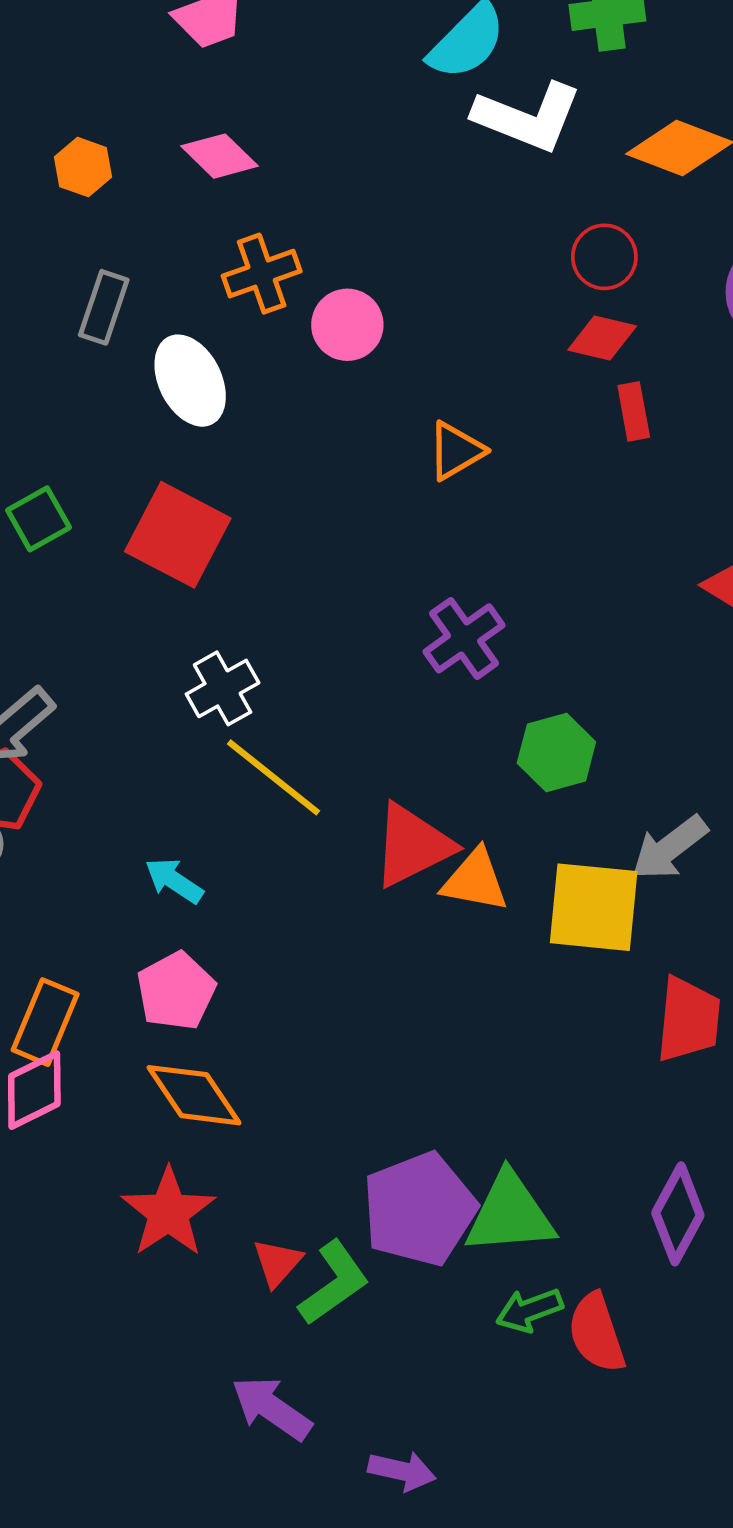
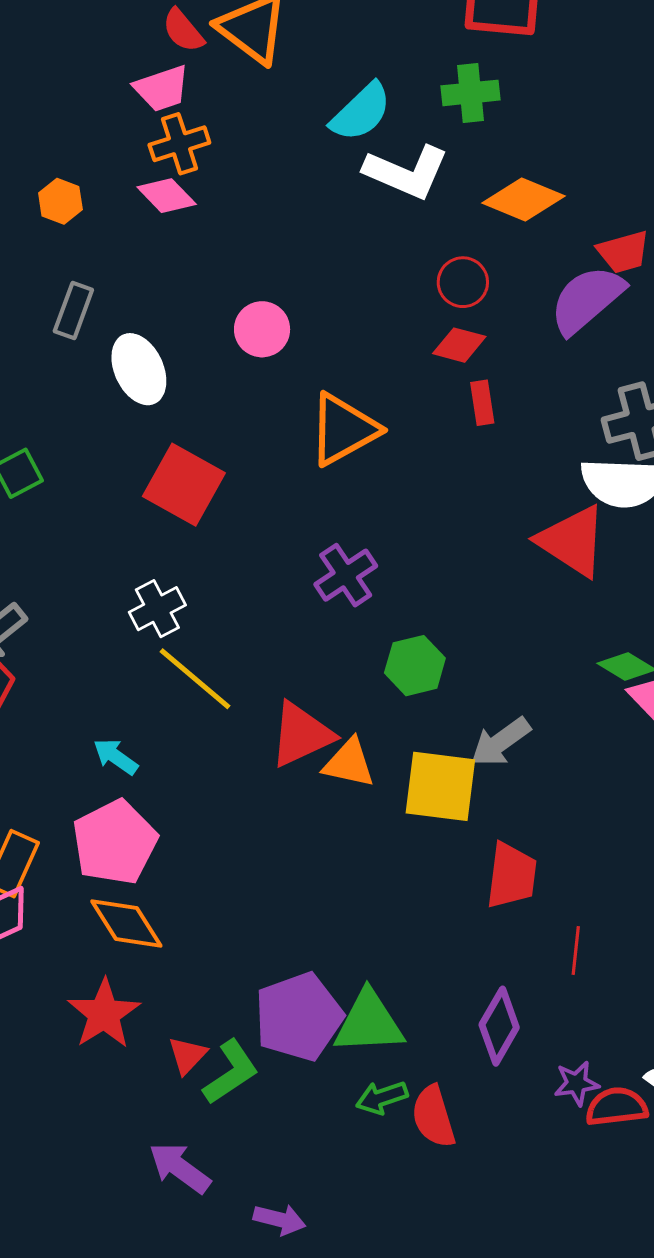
orange cross: (262, 274) -> (179, 144), moved
orange triangle: (456, 451) -> (343, 429), size x1.6
red square: (178, 535) -> (184, 485), moved
pink pentagon: (176, 991) -> (115, 842), size x1.4

